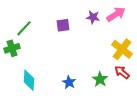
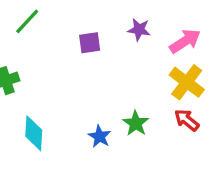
pink arrow: (116, 14) -> (185, 41), moved
green line: (24, 28) -> (27, 21), moved
green star: (100, 79) -> (136, 123), moved

